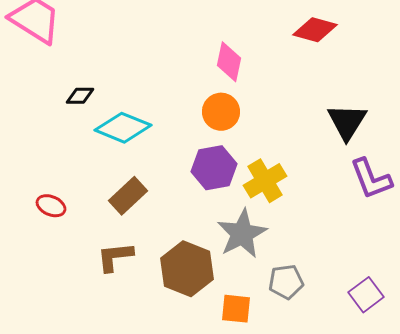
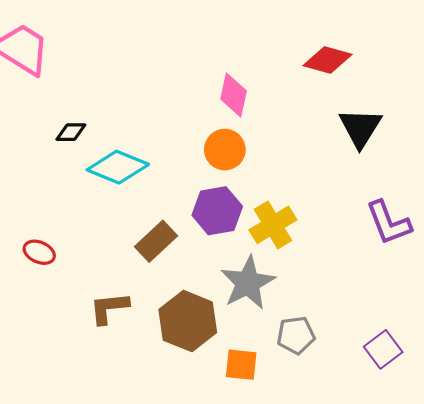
black triangle: (347, 122) -> (360, 128), moved
brown rectangle: (128, 196) -> (156, 241), moved

